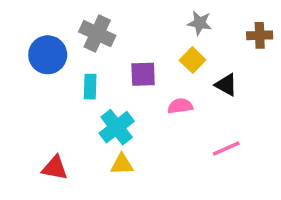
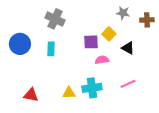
gray star: (200, 23) -> (123, 13), moved
blue circle: (48, 55) -> (20, 44), moved
purple square: (143, 74) -> (91, 42), moved
cyan cross: (117, 127) -> (92, 88), moved, turned 30

